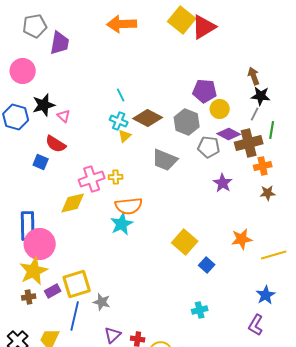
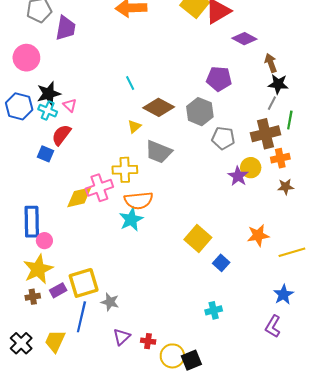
yellow circle: (220, 109) -> (251, 168), moved
cyan cross: (119, 121) -> (48, 111), moved
purple diamond: (229, 134) -> (244, 39), moved
red semicircle: (56, 144) -> (61, 135), turned 95
gray trapezoid: (165, 160) -> (159, 152), moved
yellow cross: (116, 177) -> (125, 170), size x1.6
pink cross: (92, 179) -> (99, 188), moved
pink circle: (40, 244) -> (44, 241), size x0.5

